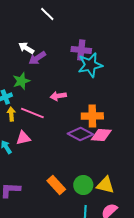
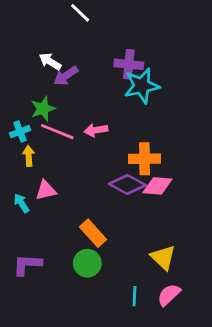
pink line: (32, 113) -> (57, 132), moved
orange rectangle: (56, 185) -> (93, 233), moved
green circle: (83, 185) -> (87, 263), moved
yellow triangle: (105, 185) -> (163, 257), turned 30

